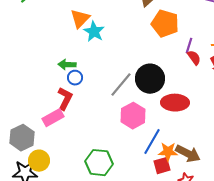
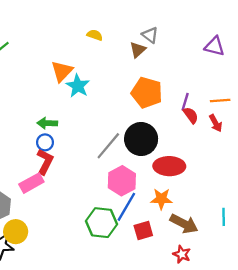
orange pentagon: (165, 24) -> (147, 93), moved
blue circle: (75, 78) -> (45, 142), moved
blue line: (152, 142) -> (126, 207), moved
orange star: (168, 152) -> (161, 199), moved
green hexagon: (99, 163) -> (102, 223), moved
red square: (162, 166) -> (143, 231), moved

